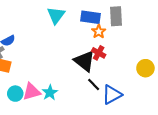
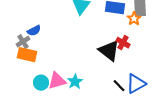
orange star: (99, 32) -> (134, 19), moved
black line: (94, 84) -> (119, 86), moved

